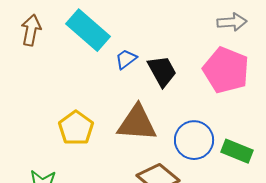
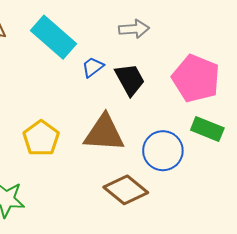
gray arrow: (232, 22) -> (134, 29), moved
green rectangle: (237, 151) -> (207, 129), moved

